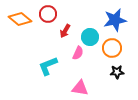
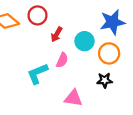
pink semicircle: (78, 53) -> (62, 60), moved
black star: (117, 72) -> (105, 80), moved

